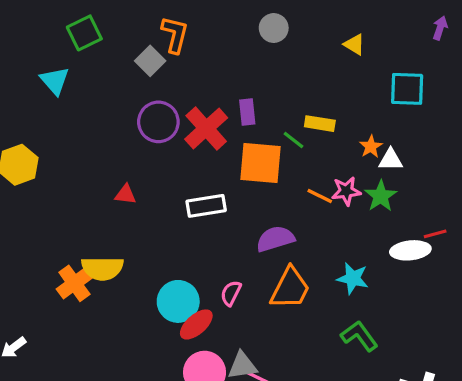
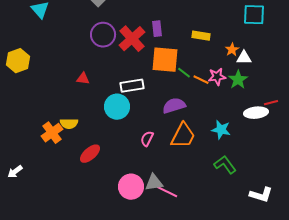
green line: (293, 140) -> (184, 73), moved
yellow semicircle: (102, 268) -> (69, 124), size x0.7
cyan circle: (178, 301) -> (117, 107), moved
red ellipse: (196, 324) -> (90, 154), moved

